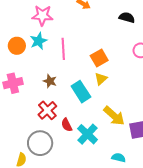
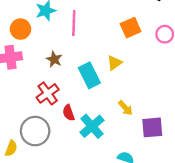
orange circle: (17, 46) -> (20, 29), moved
orange square: (99, 58) -> (131, 28), moved
yellow arrow: (114, 116) -> (125, 108), size x0.6

